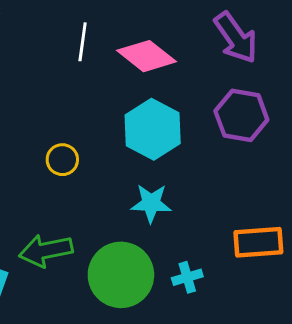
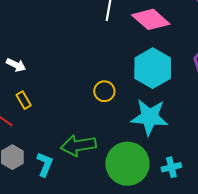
yellow circle: (62, 160) -> (104, 91), moved
cyan star: (151, 203) -> (150, 117), size x1.4

